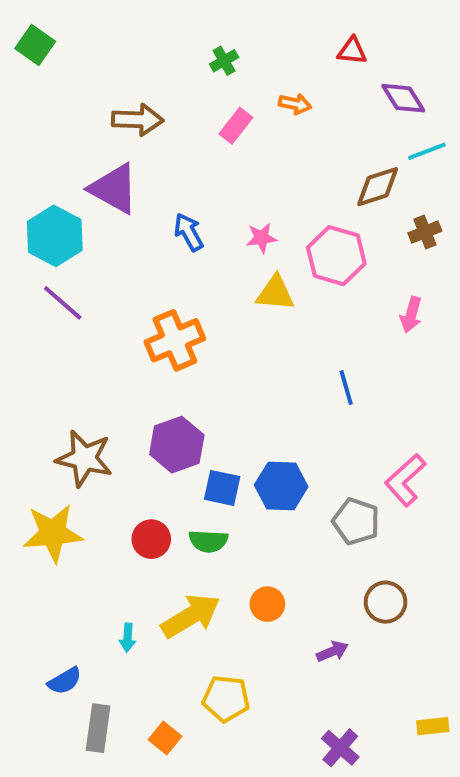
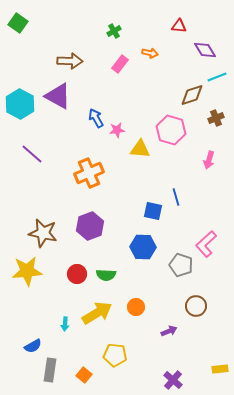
cyan hexagon: (55, 236) -> (20, 104), moved
pink star: (261, 238) -> (117, 130), moved
blue square: (222, 488) -> (153, 211), moved

